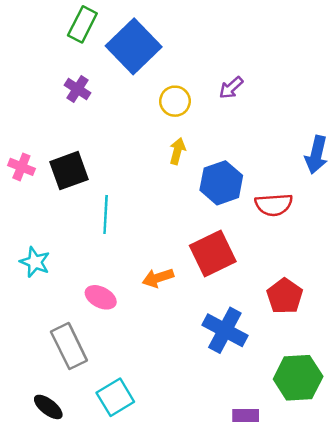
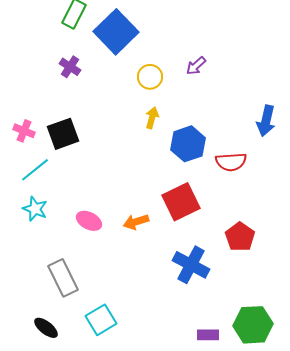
cyan line: (106, 214) -> (35, 170), moved, turned 48
pink ellipse: (101, 297) -> (89, 221), moved
green hexagon: (298, 378) -> (253, 325), moved

